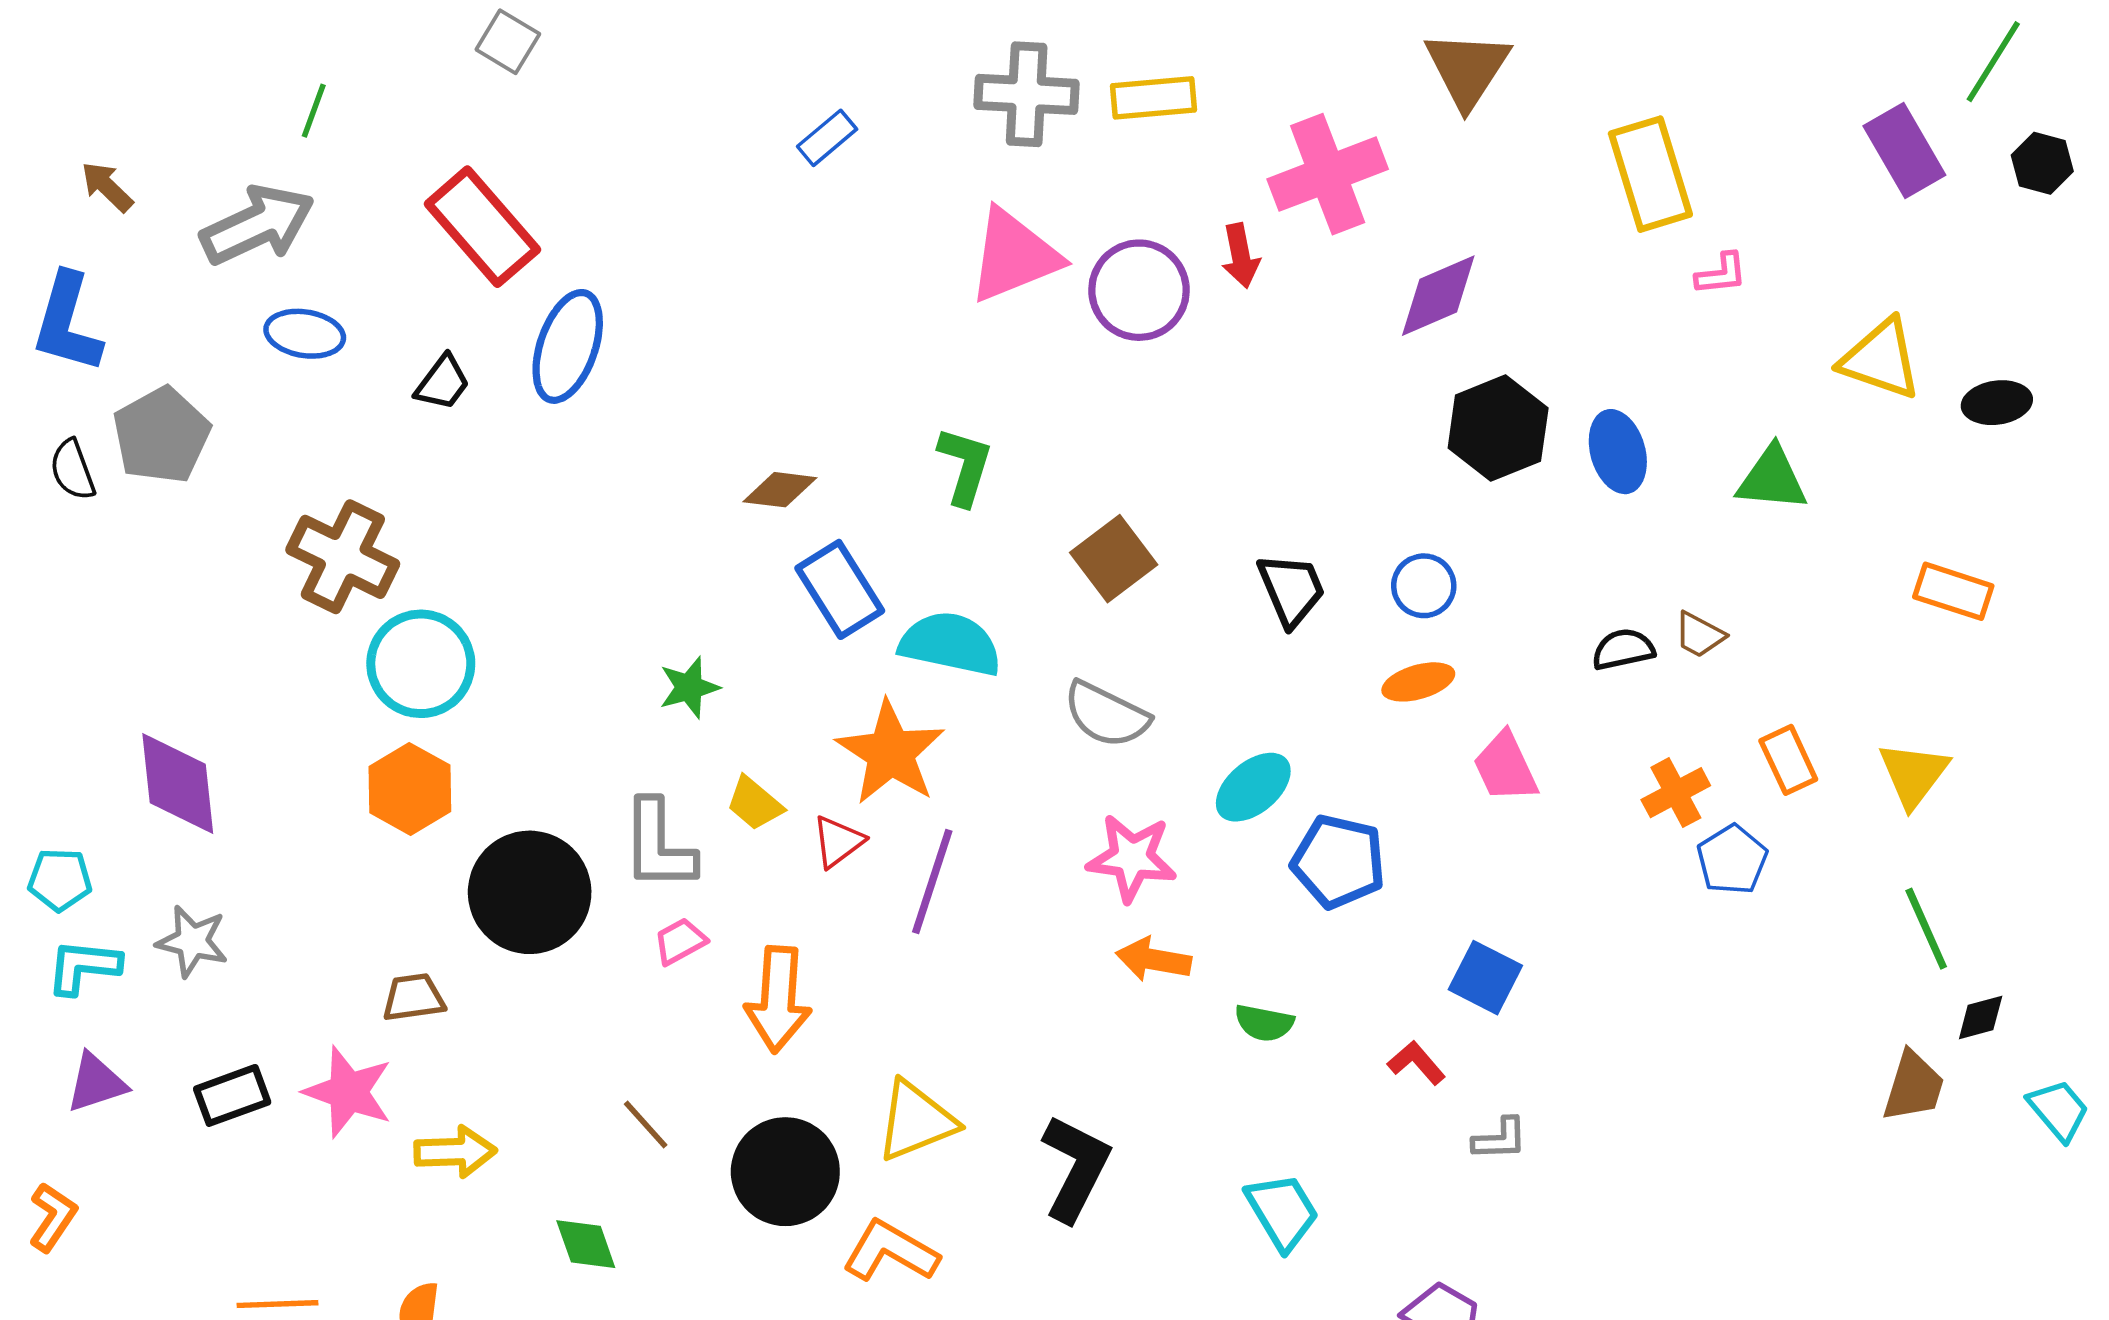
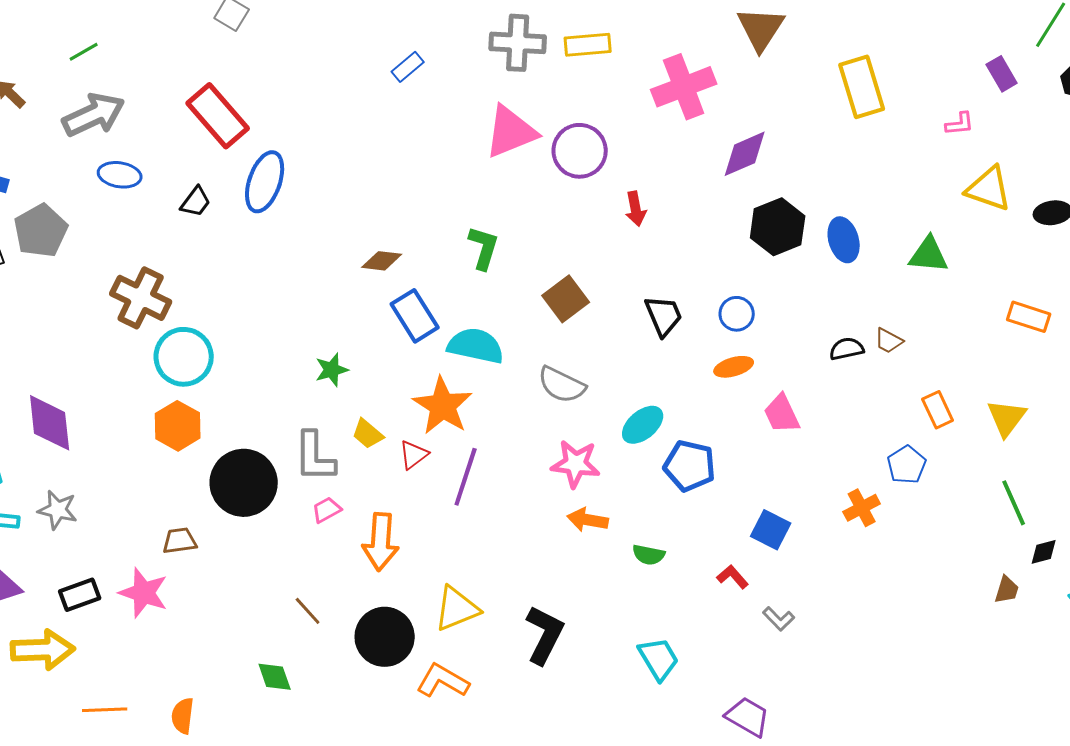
green line: (314, 111) -> (84, 52), moved, turned 40
purple rectangle: (1904, 151) -> (1002, 74), size x0.7
red arrow: (1241, 256) -> (636, 209), moved
pink L-shape: (1721, 274) -> (960, 124), moved
orange cross: (1676, 793) -> (862, 508), moved
brown trapezoid: (1913, 1086) -> (1007, 590), size x0.7
gray L-shape: (1500, 1139) -> (779, 619), turned 48
yellow arrow: (455, 1152) -> (43, 650), moved, size x1.4

